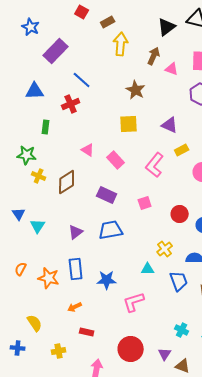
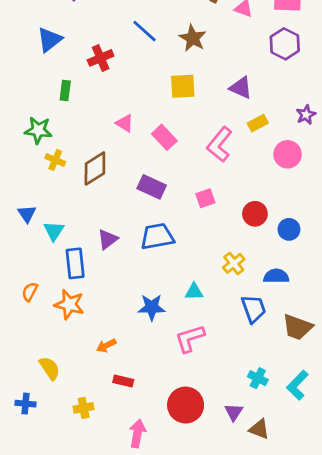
blue line: (82, 80) -> (144, 31), moved
blue triangle: (35, 91) -> (50, 40), turned -36
blue rectangle: (76, 269) -> (75, 263), moved
cyan triangle: (148, 269) -> (194, 292), moved

